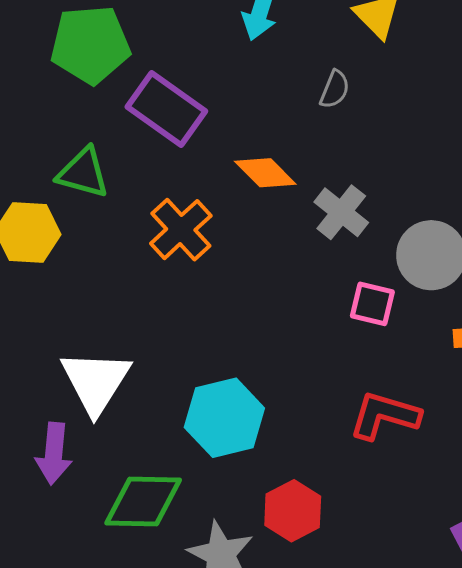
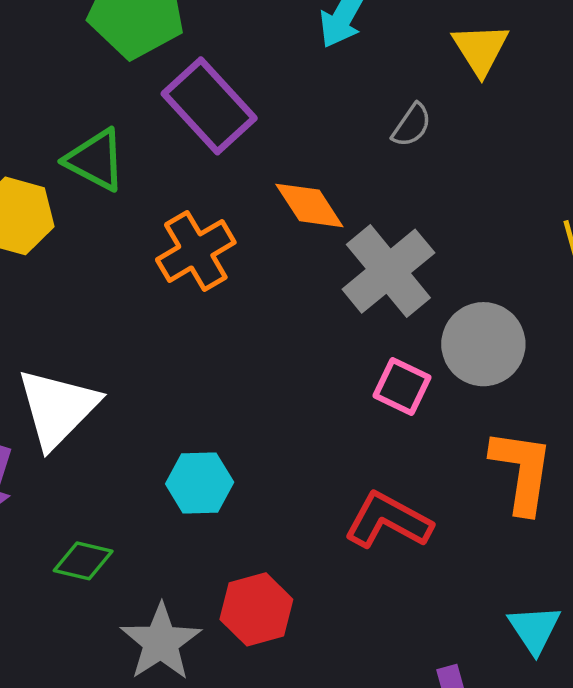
gray cross: (341, 212) -> (388, 271), size x1.4
cyan hexagon: (224, 418) -> (200, 483), size x0.7
green diamond: (143, 502) -> (83, 561), size x0.6

